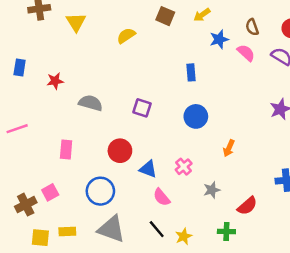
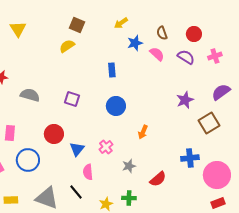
brown square: (165, 16) -> (77, 25), moved
yellow semicircle: (126, 36) -> (67, 46), moved
blue triangle: (148, 169) -> (77, 149), turned 49
blue circle: (100, 191) -> (28, 160), moved
pink semicircle: (162, 197) -> (88, 172), turned 35
black line: (157, 229) -> (76, 192), moved
green cross: (226, 232) -> (129, 198), moved

